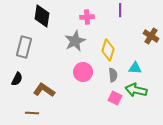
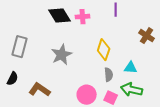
black diamond: (42, 16) -> (60, 16), moved, turned -40
gray star: (75, 41) -> (62, 55), moved
pink circle: (83, 72) -> (87, 95), moved

